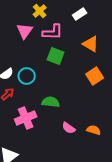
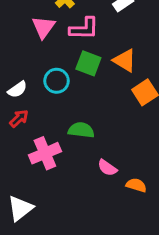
orange triangle: (91, 44) -> (125, 60), moved
cyan circle: (27, 76) -> (57, 81), moved
orange semicircle: (94, 130) -> (136, 185), moved

